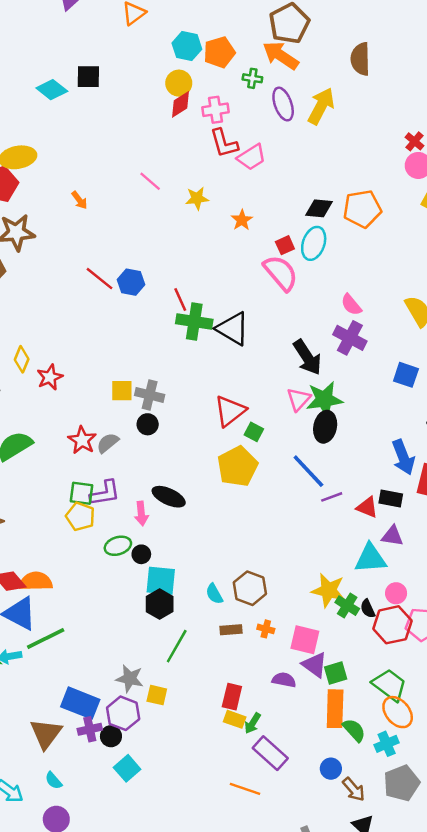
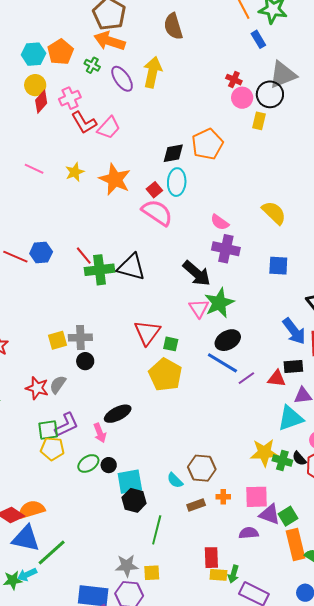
green cross: (252, 78) -> (92, 65), turned 35
orange star: (242, 220) -> (115, 179), size x1.8
black ellipse: (325, 427) -> (228, 340), moved, turned 65
black ellipse: (169, 497) -> (118, 414), turned -36

